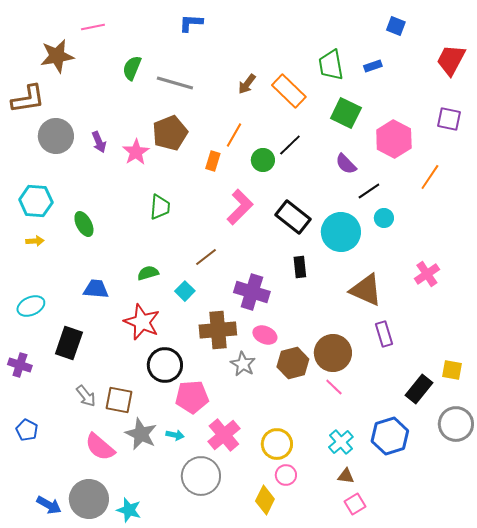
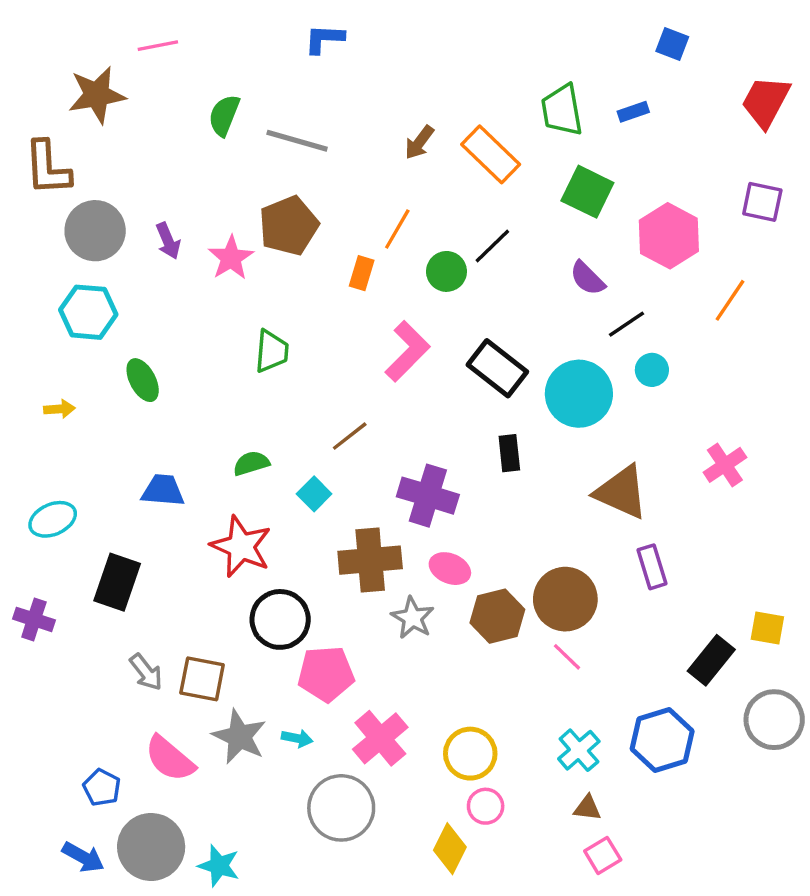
brown L-shape: (28, 99) -> (48, 168), turned 96
cyan hexagon: (36, 201) -> (88, 312), moved
blue pentagon: (27, 430) -> (102, 788), moved

